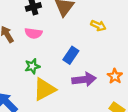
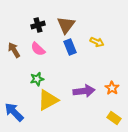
pink semicircle: (33, 33) -> (38, 49), turned 35
blue rectangle: (71, 55) -> (70, 47), moved, turned -56

